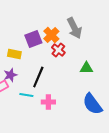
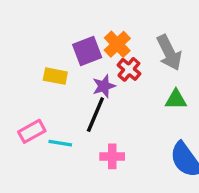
gray arrow: (74, 28) -> (169, 53), moved
purple star: (10, 75) -> (104, 86), moved
cyan line: (26, 95) -> (60, 143), moved

